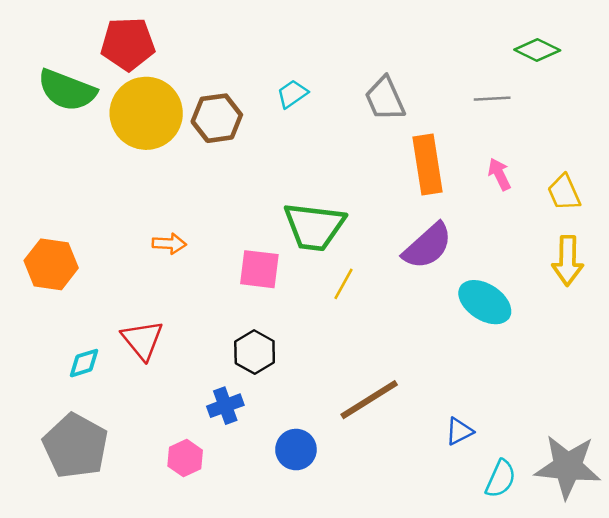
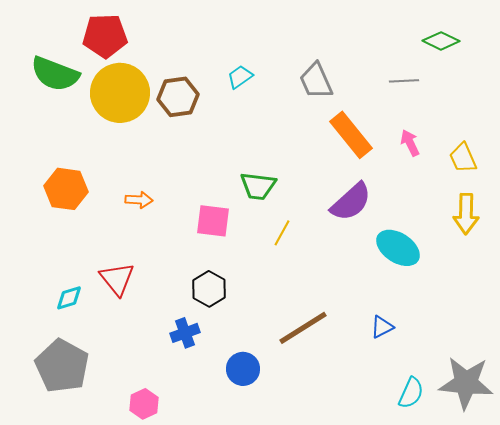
orange rectangle: (428, 164) -> (351, 135), turned -30
green trapezoid: (314, 227) -> (258, 186), size x0.7
orange hexagon: (51, 264) -> (66, 189), moved
blue triangle: (459, 431) -> (382, 327), moved
pink hexagon: (185, 458) -> (144, 404), moved

